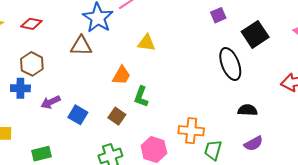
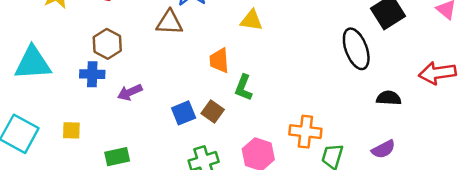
orange trapezoid: (121, 75) -> (219, 60), turned 145
black semicircle: (247, 110) -> (389, 98), moved
blue square: (78, 115) -> (184, 113), moved, turned 36

